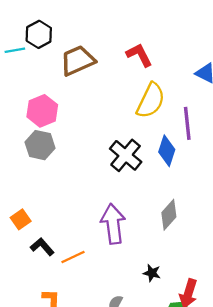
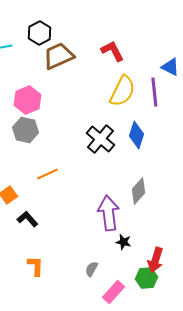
black hexagon: (39, 34) -> (39, 33), moved
purple line: (187, 123) -> (154, 92), moved
purple arrow: (113, 224) -> (108, 213), moved
orange line: (73, 257) -> (47, 174), moved

